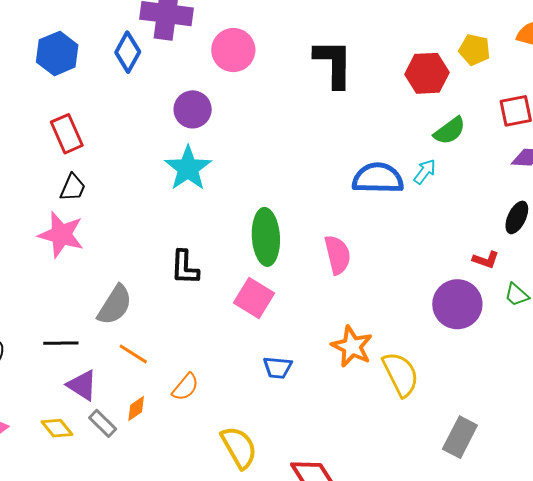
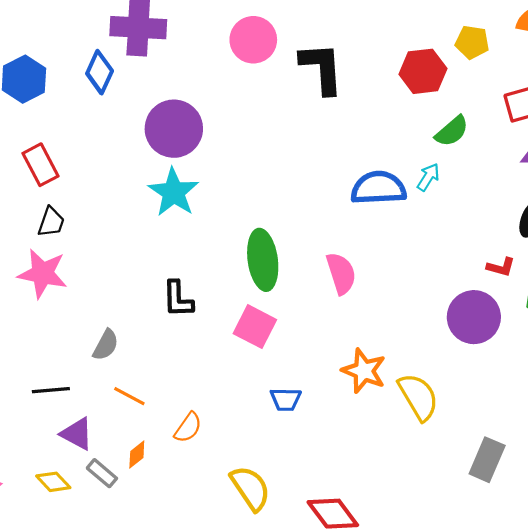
pink circle: (233, 50) -> (253, 40), moved
purple circle: (193, 109) -> (174, 129), size x1.4
gray semicircle: (115, 305) -> (106, 345), size x0.7

